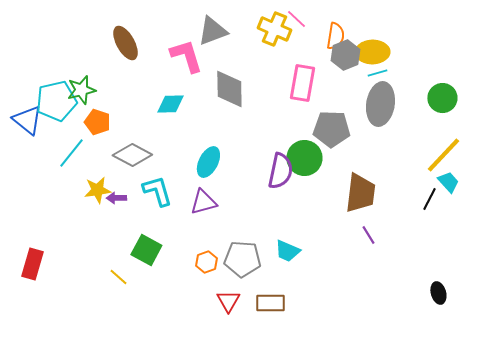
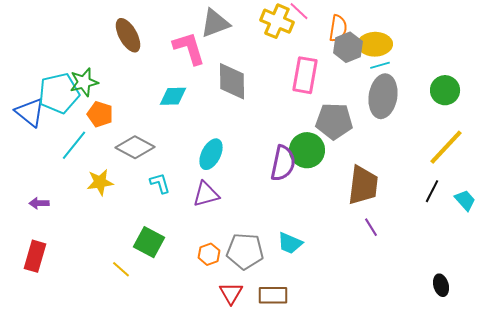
cyan trapezoid: (448, 182) -> (465, 200), moved
cyan L-shape: (157, 191) -> (160, 183), size x0.7
purple arrow: (116, 198) -> (39, 203), moved

